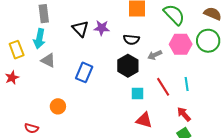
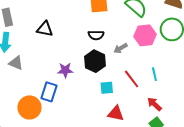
purple star: (102, 28) -> (65, 70), moved
black triangle: (80, 29) -> (45, 29), turned -30
blue rectangle: (84, 72) -> (49, 92), moved
orange circle: (58, 106) -> (29, 107), size x1.5

